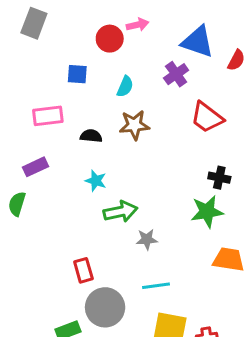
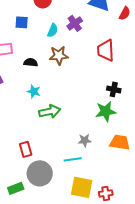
purple cross: (176, 74) -> (75, 23), moved
red trapezoid: (207, 117) -> (106, 50), turned 50
gray star: (147, 239) -> (85, 140), moved

